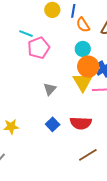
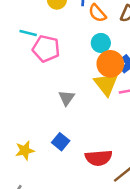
pink pentagon: (39, 48) -> (46, 49), turned -30
red semicircle: (81, 123) -> (99, 158), moved
blue square: (53, 124) -> (61, 142), moved

